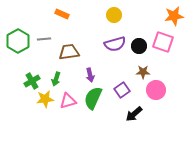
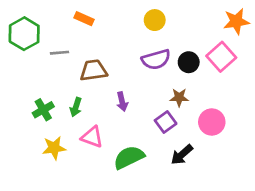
green hexagon: (18, 41) -> (24, 34), moved
pink square: (163, 42) -> (221, 57), turned 30
brown star: (143, 72) -> (179, 98), moved
green semicircle: (93, 98) -> (129, 157), moved, turned 40
yellow star: (45, 99) -> (54, 148), moved
pink triangle: (68, 101) -> (92, 137), turned 36

